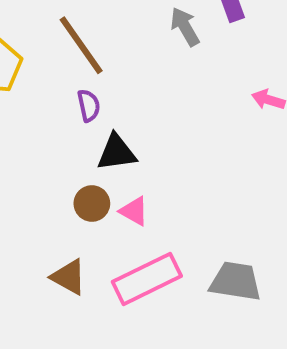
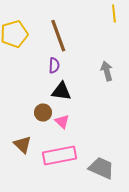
gray arrow: (185, 27) -> (107, 71), moved

